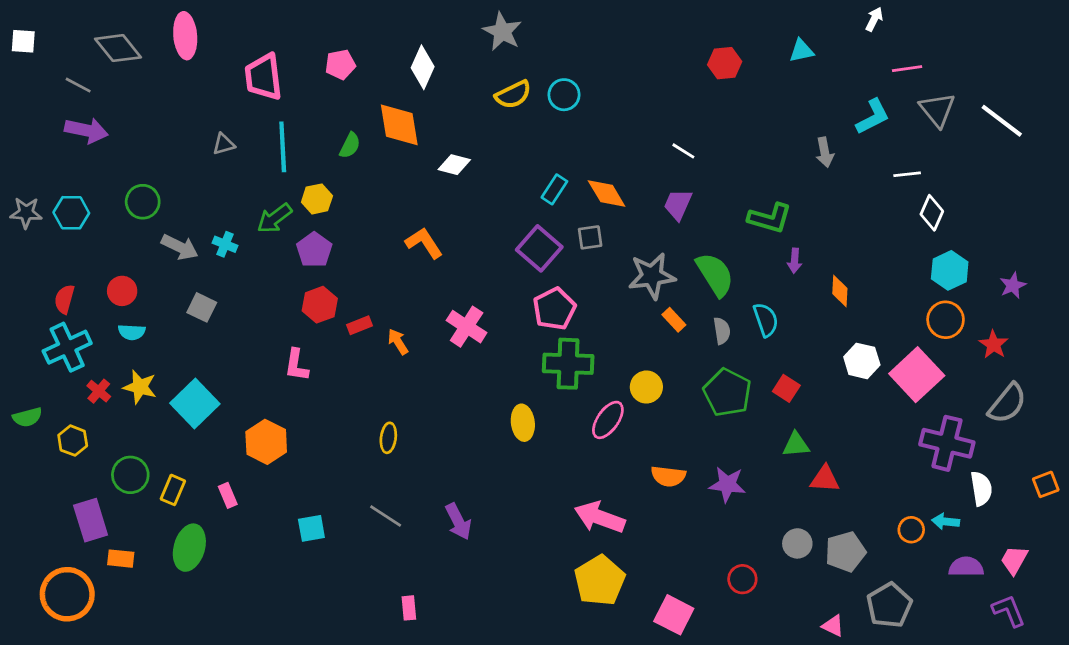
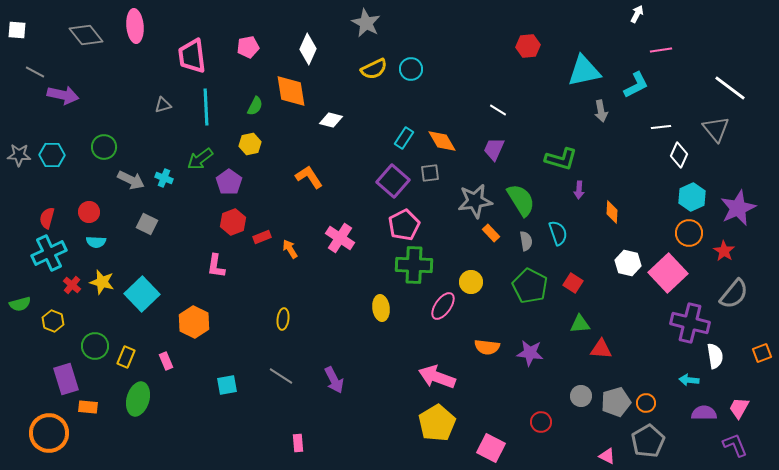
cyan triangle: (801, 51) -> (584, 71), moved, size x1.8
gray line: (78, 85) -> (35, 72), moved
gray triangle: (937, 110) -> (716, 129), moved
yellow hexagon: (317, 199) -> (250, 144), moved
purple star: (1013, 285) -> (738, 208), size x1.8
orange circle: (911, 530) -> (646, 403), moved

